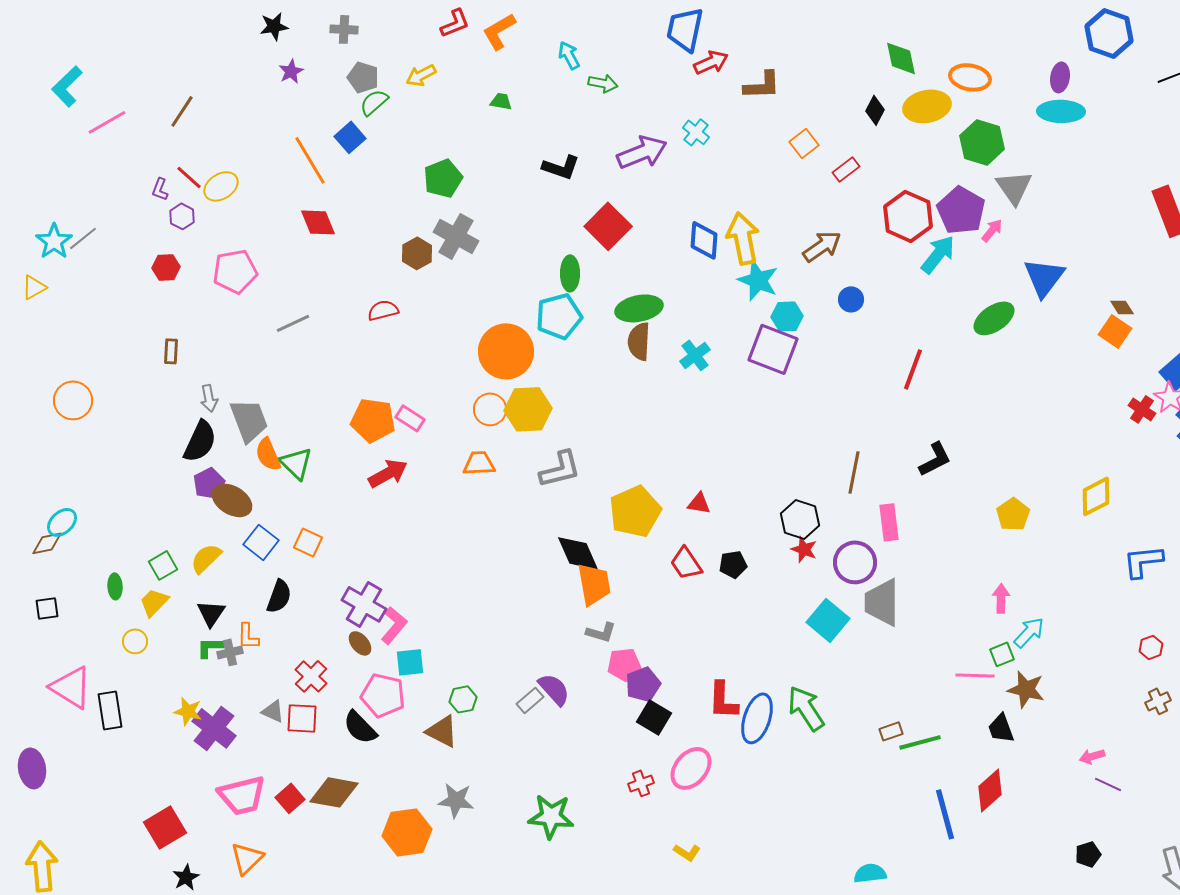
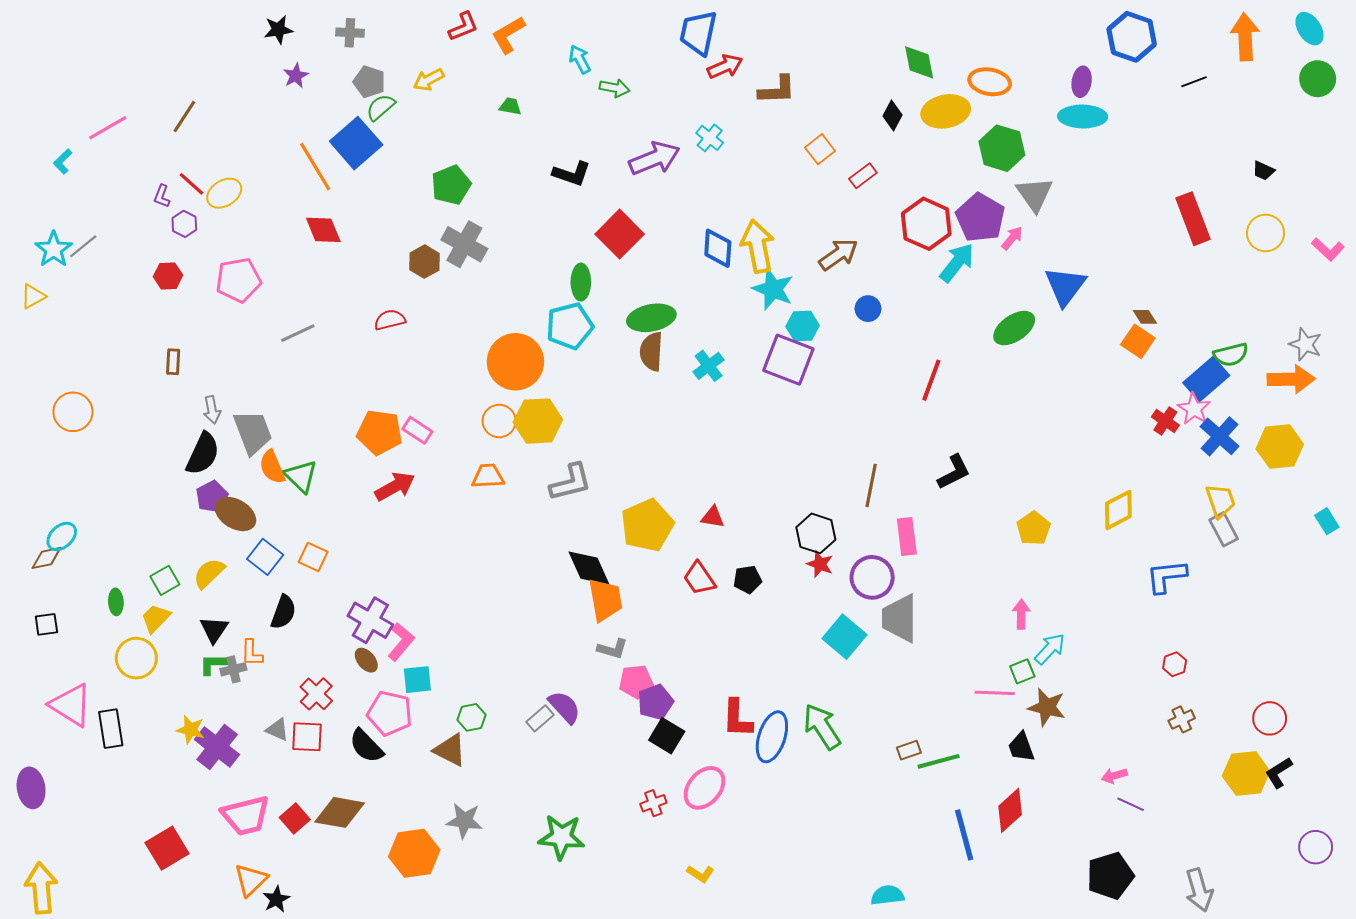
cyan L-shape: (67, 86) -> (63, 161), moved, size x0.6
blue square: (350, 137) -> (356, 143), size x1.6
yellow circle: (135, 641) -> (136, 658), size x1.6
black pentagon: (1088, 854) -> (1110, 876), size x1.8
black star: (186, 877) -> (276, 899), moved

